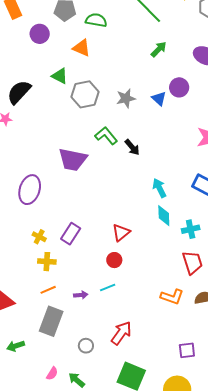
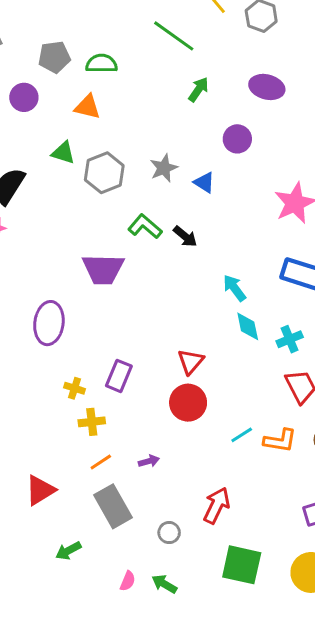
blue triangle: (159, 99) -> (204, 182), moved
red circle: (114, 260) -> (188, 403), size x1.6
cyan line: (108, 288) -> (242, 435), moved
gray rectangle: (51, 321) -> (113, 506), turned -40

